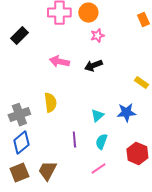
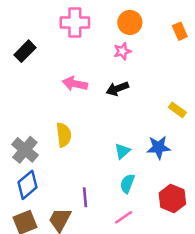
orange circle: (88, 13) -> (130, 22), moved
gray cross: (19, 115) -> (25, 150), turned -30
purple line: (74, 140) -> (85, 197), moved

